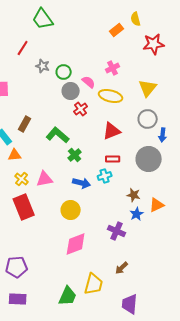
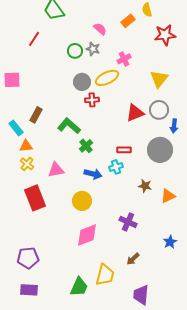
gray star: (43, 66) -> (93, 49), moved
green circle: (64, 72) -> (75, 51), moved
pink semicircle: (89, 82) -> (100, 29), moved
yellow ellipse: (111, 96) -> (107, 78), moved, turned -40
red cross: (81, 109) -> (92, 100), turned 32
red triangle: (112, 131) -> (135, 113), moved
yellow cross: (22, 179) -> (27, 164), moved
blue star: (137, 214) -> (170, 242), moved

